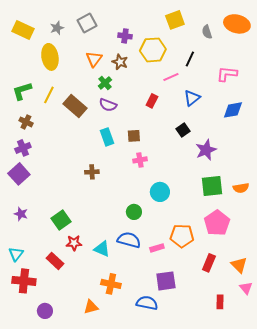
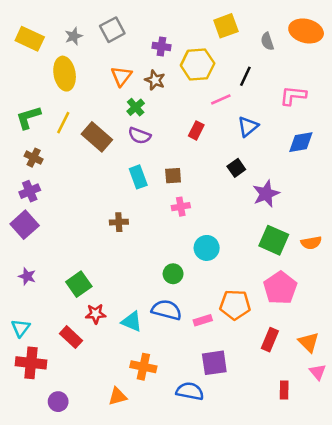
green square: (212, 186) -> (274, 240), turned 30

